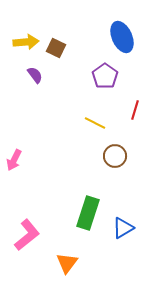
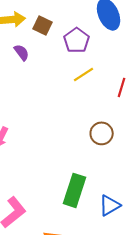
purple pentagon: (105, 76) -> (77, 40), moved
yellow line: (95, 123) -> (84, 74), moved, turned -60

